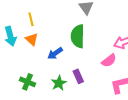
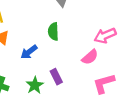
green semicircle: (78, 36) -> (53, 31), size x0.7

